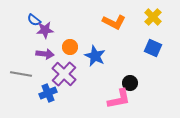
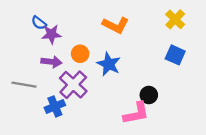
orange L-shape: (114, 22) -> (116, 25), moved

